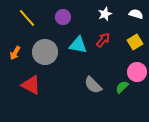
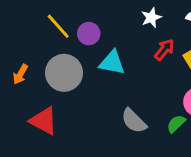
purple circle: (63, 17) -> (89, 34), moved
yellow line: (27, 18) -> (58, 26), moved
red arrow: (103, 40) -> (164, 50), moved

